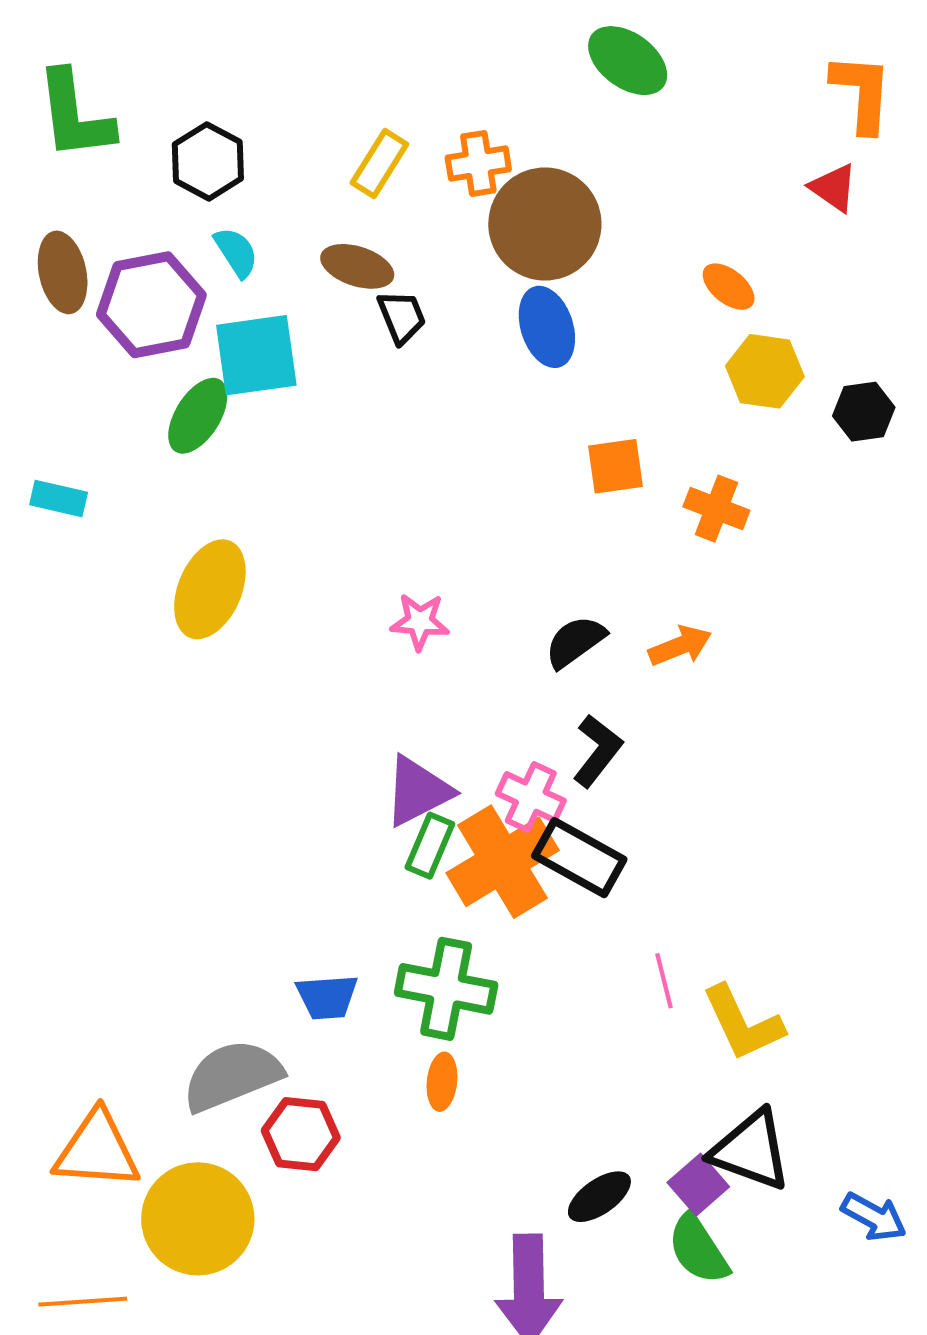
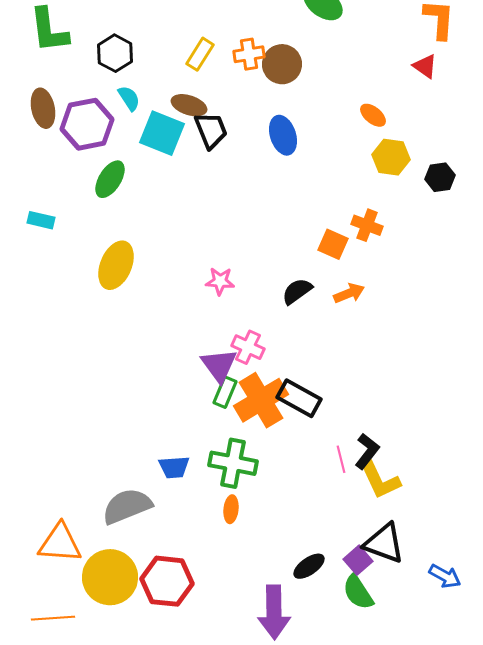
brown circle: (545, 224) -> (282, 64), moved, size x0.7
black trapezoid: (402, 317) -> (211, 130), size x1.4
cyan square: (256, 355) -> (162, 133), moved, turned 30
orange square: (616, 466) -> (333, 244), moved, turned 32
black L-shape: (597, 751) -> (367, 451), moved
purple triangle: (418, 791) -> (219, 365), turned -39
pink cross: (531, 797) -> (248, 347), moved
red hexagon: (301, 1134) -> (167, 581), moved, size x1.4

